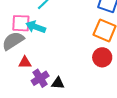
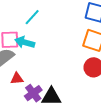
black triangle: (58, 83) -> (51, 97), size x1.5

